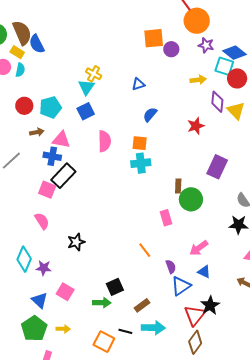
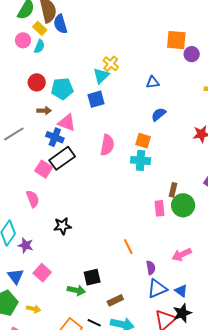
pink semicircle: (104, 141) -> (107, 145), moved
pink rectangle: (166, 218) -> (159, 208), moved
blue triangle: (204, 272) -> (181, 291), moved

